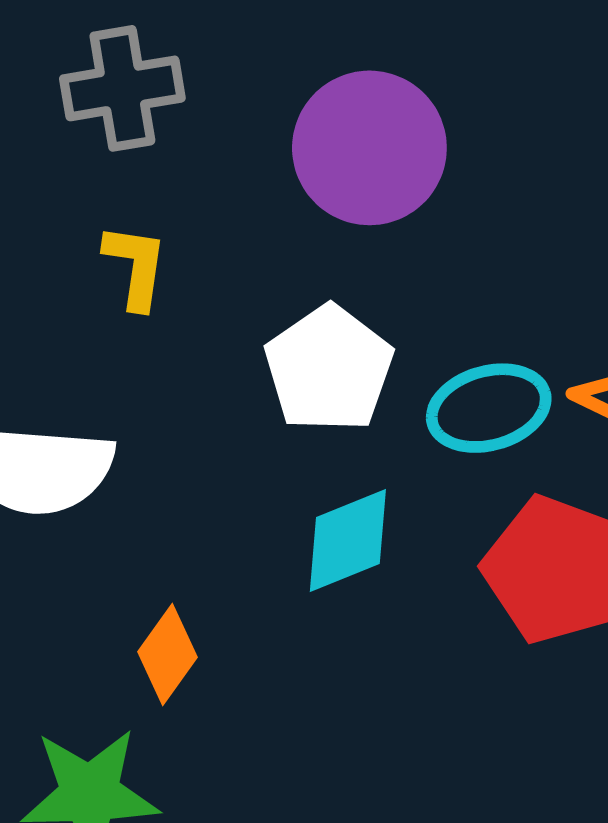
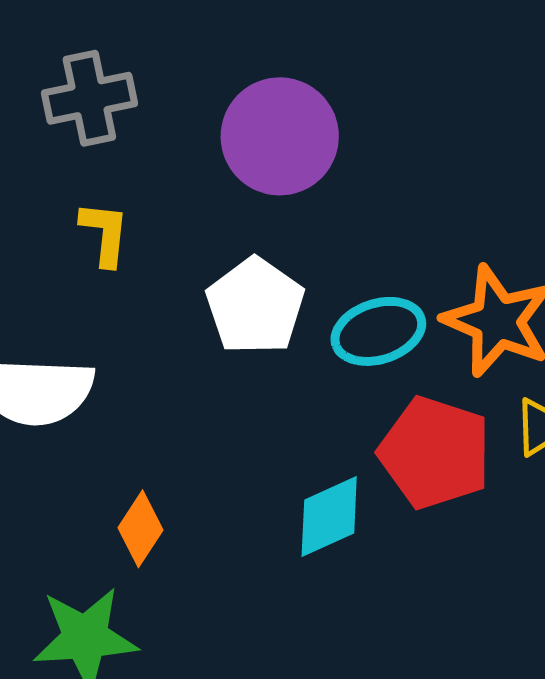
cyan diamond: (348, 541) -> (329, 517), moved

